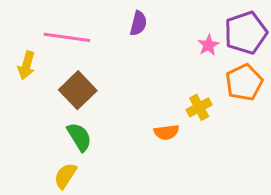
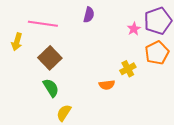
yellow semicircle: (65, 176) -> (64, 113), moved

